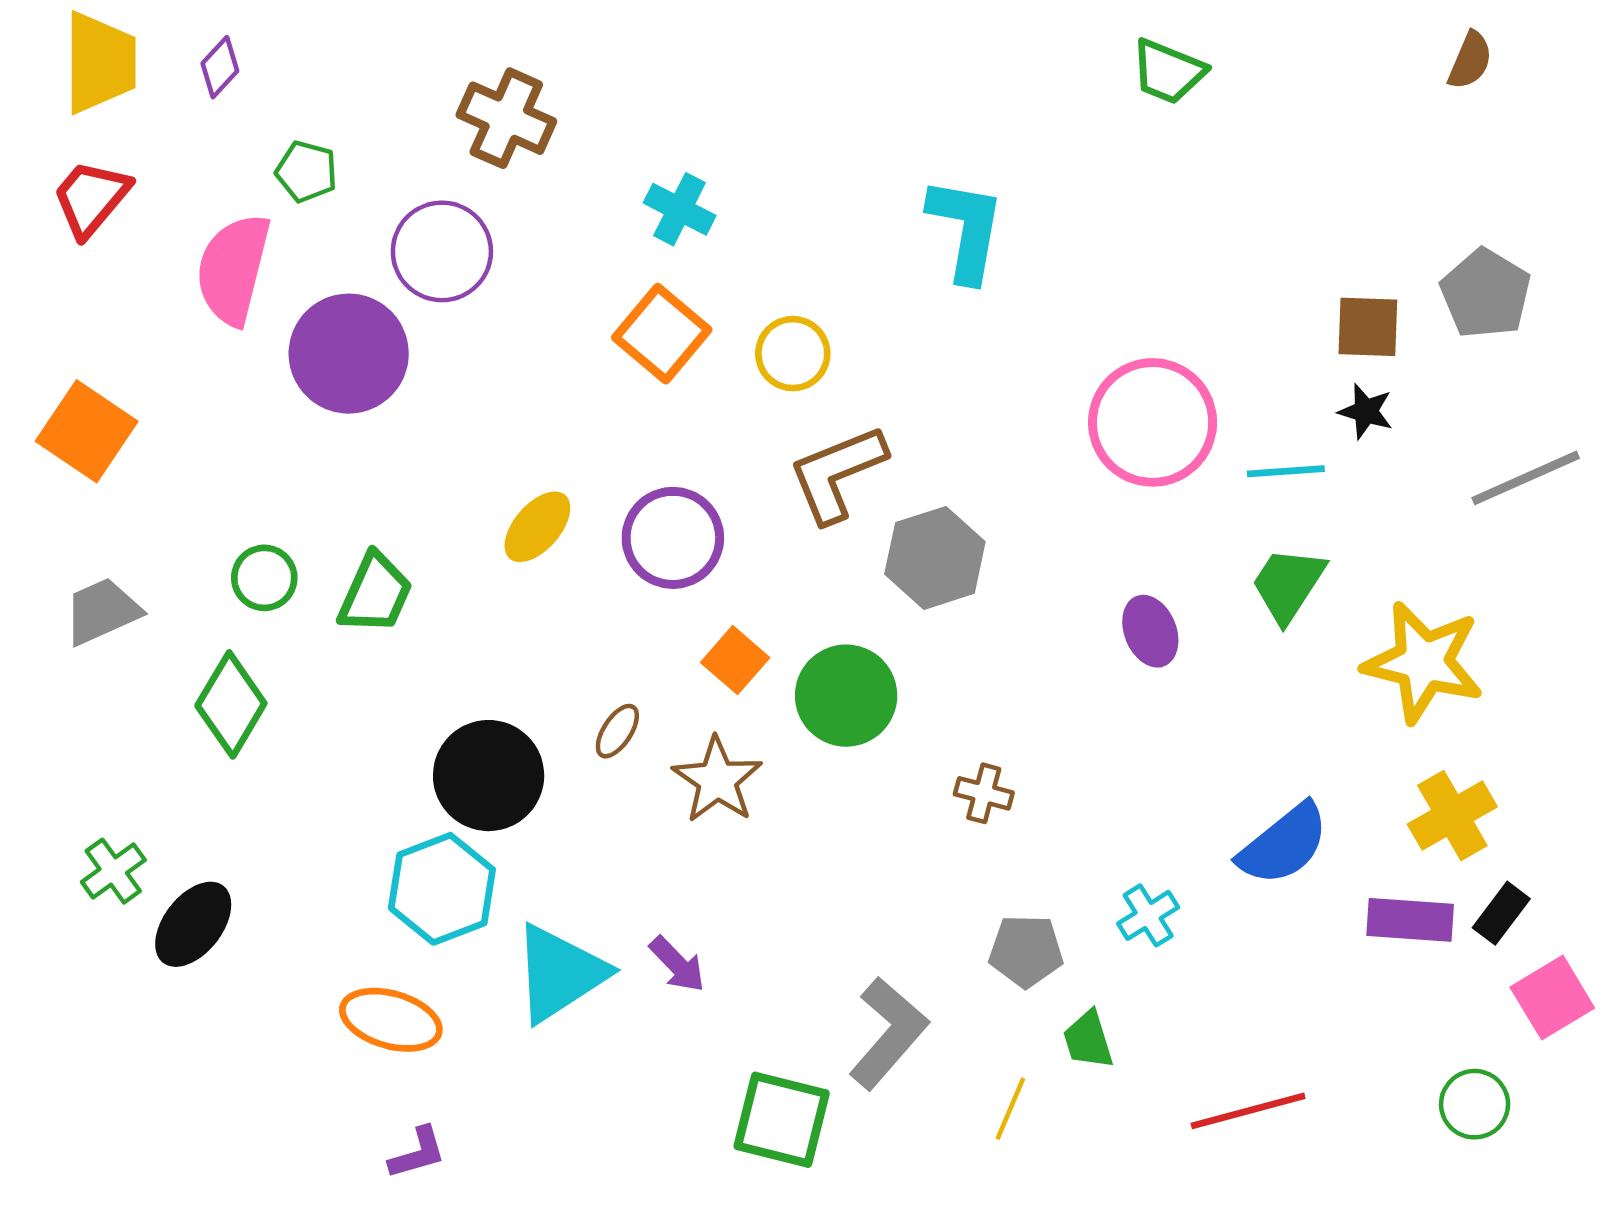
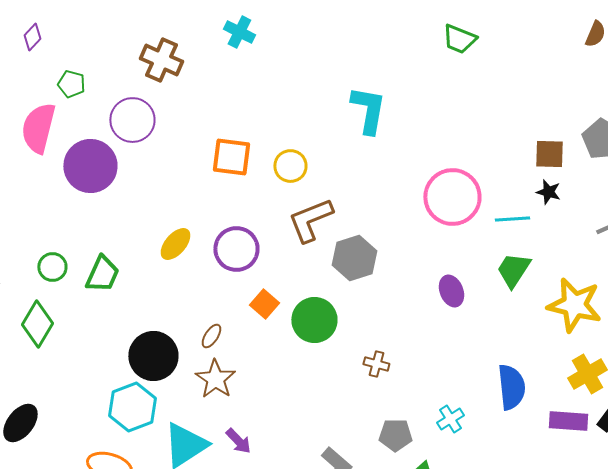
cyan cross: (680, 209) -> (239, 32), moved
orange square: (662, 334) -> (231, 157), turned -33
brown star: (717, 780) -> (215, 379), moved
blue semicircle: (1284, 844) -> (511, 387), turned -57

